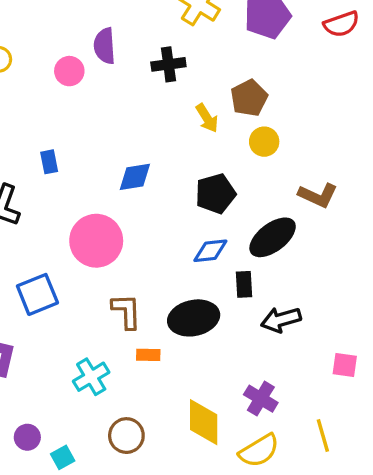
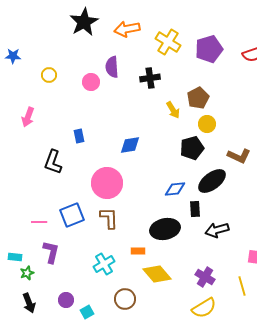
black pentagon: (215, 194) -> (192, 148), moved
brown L-shape: (126, 311) -> (109, 218), moved
yellow diamond: (204, 422) -> (157, 274), moved, turned -40
yellow line: (323, 436) -> (242, 286), moved

